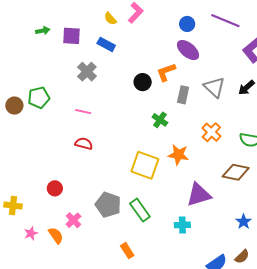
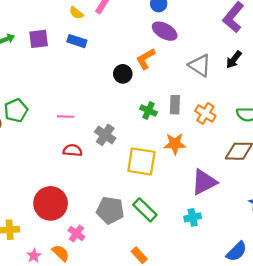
gray cross: (87, 72) -> (105, 135), moved
gray rectangle: (183, 95) -> (175, 105), moved
red circle: (55, 188) -> (51, 203), size x2.0

